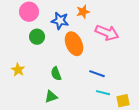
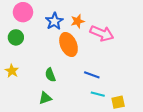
orange star: (83, 12) -> (78, 21), moved
blue star: (60, 21) -> (54, 21), turned 30
green circle: (37, 37) -> (16, 37), moved

